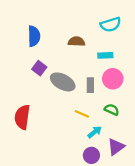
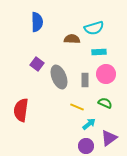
cyan semicircle: (111, 24) -> (94, 28), moved
blue semicircle: (34, 36) -> (37, 22), moved
gray ellipse: (63, 82) -> (59, 77), turned 40

